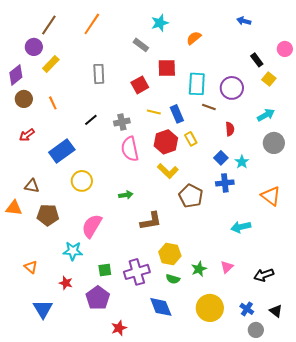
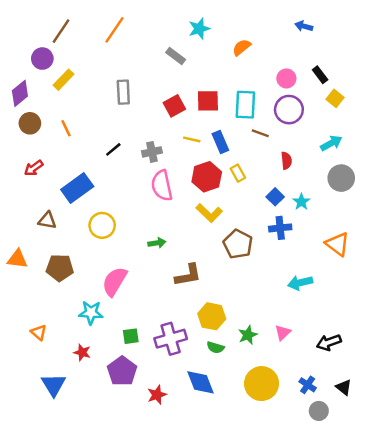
pink circle: (285, 49) -> (286, 78), moved
red square: (167, 68) -> (208, 101), moved
brown triangle: (32, 186) -> (47, 220), moved
red star: (119, 328) -> (157, 395), moved

